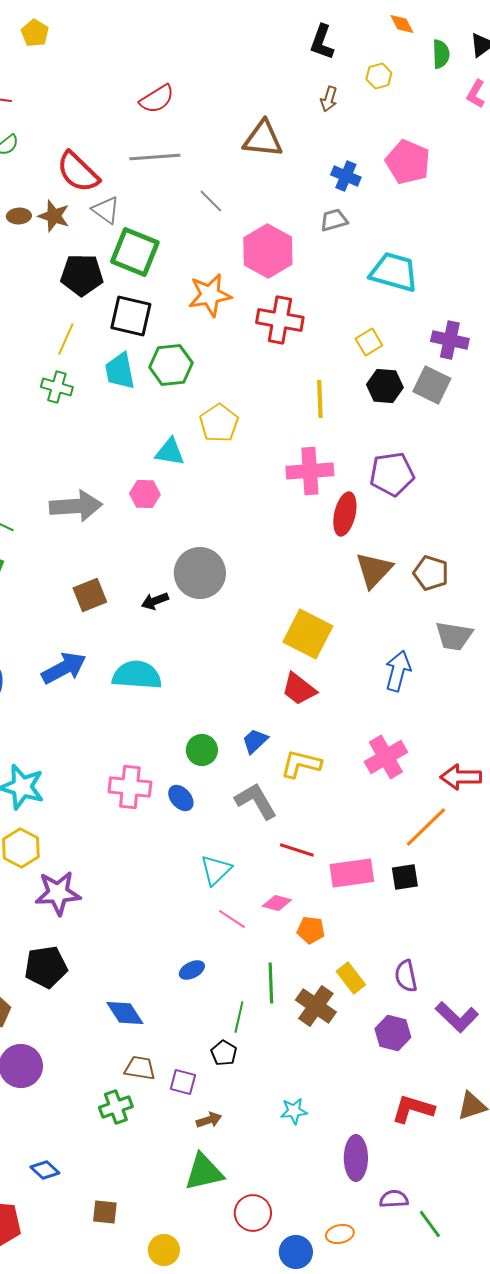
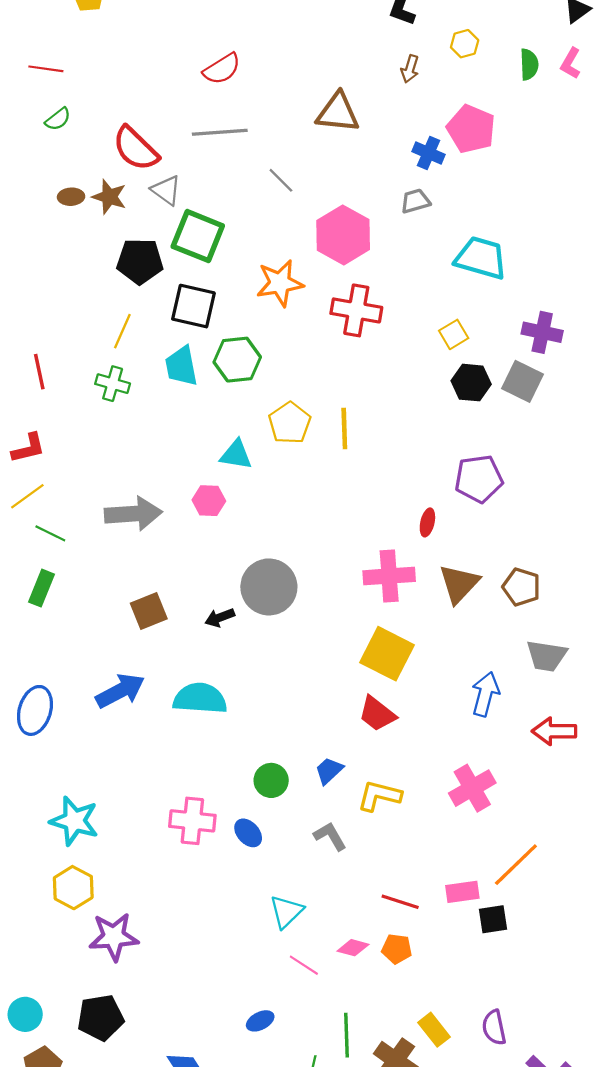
green semicircle: (441, 54) -> (529, 64), moved
pink pentagon: (408, 162) -> (471, 129), moved
yellow line: (320, 399) -> (344, 428), moved
pink cross: (310, 471) -> (389, 576), moved
red ellipse: (345, 514) -> (427, 522), size x0.6
red arrow: (461, 777) -> (554, 731), moved
gray L-shape: (256, 801) -> (330, 836), size x0.7
red line: (297, 850) -> (400, 902), moved
pink rectangle: (352, 873) -> (462, 892), moved, size x0.7
orange pentagon: (311, 930) -> (397, 949), moved

